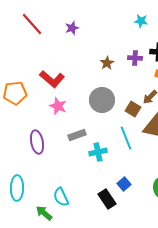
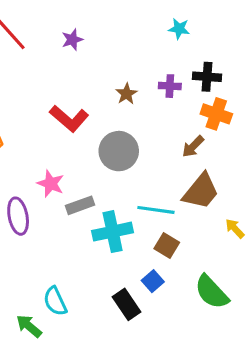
red L-shape: (52, 79) -> (69, 119), moved
pink star: (58, 106) -> (51, 184), moved
brown square: (133, 109) -> (167, 246), moved
cyan line: (126, 138) -> (156, 210), turned -60
cyan cross: (98, 152) -> (113, 232), size x1.4

